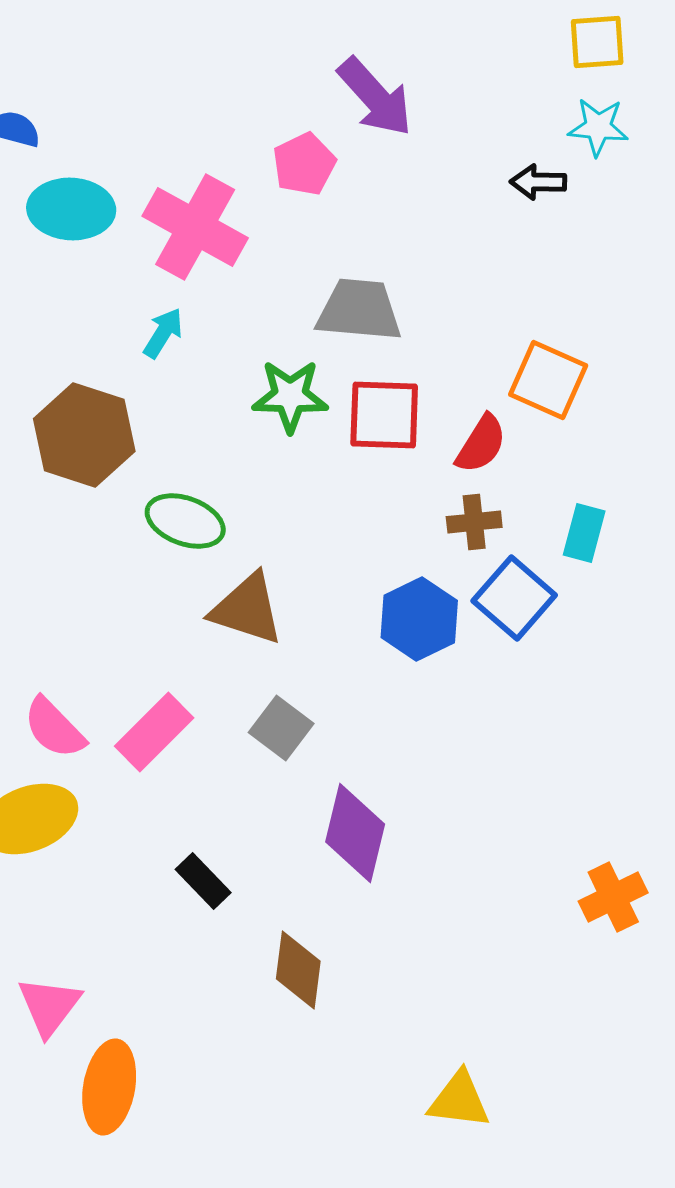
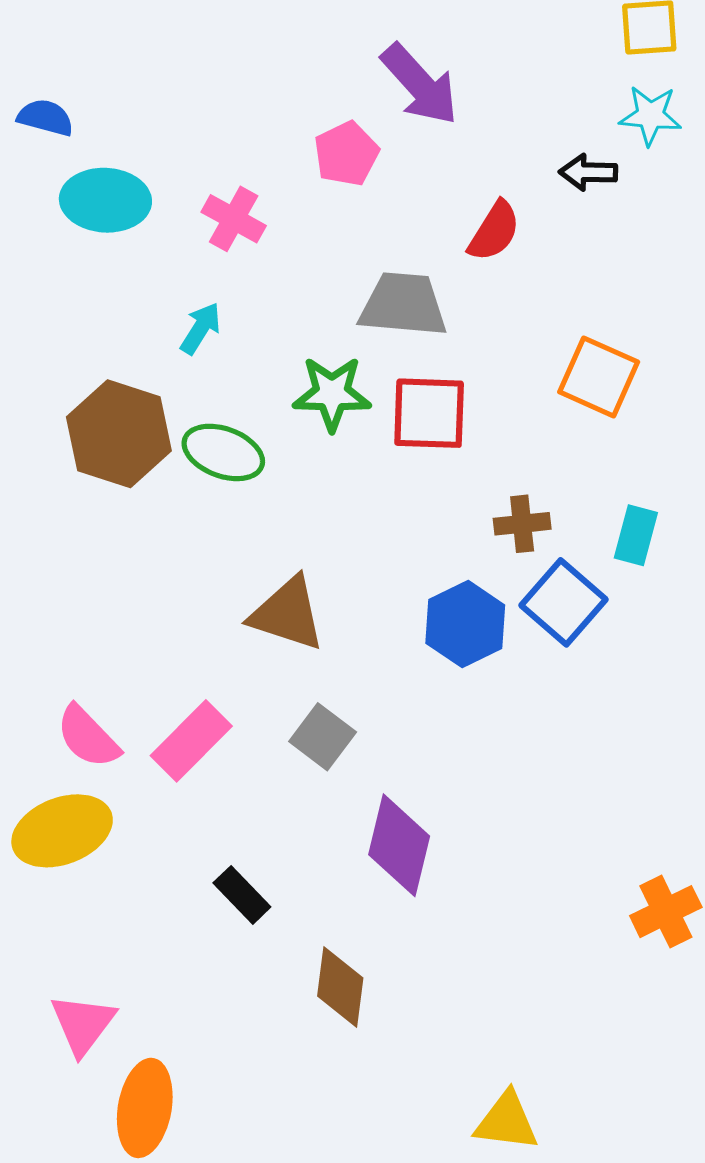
pink cross: (195, 227) -> (234, 219), size x0.6
red semicircle: (481, 444) -> (494, 231), moved
green ellipse: (185, 521) -> (223, 452), moved

